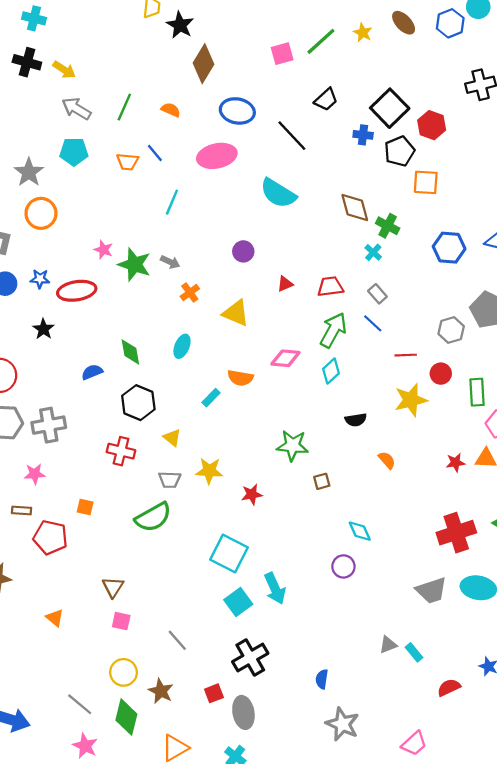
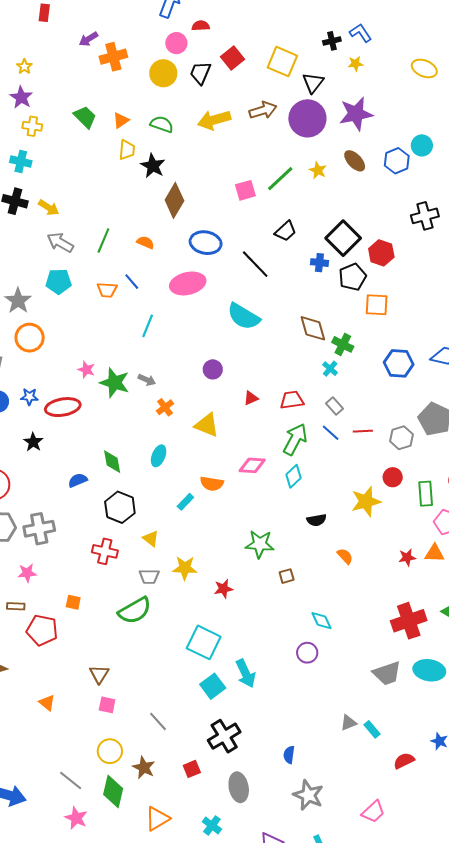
red line: (406, 355) -> (363, 431), moved
gray ellipse: (243, 712) -> (239, 787), moved

